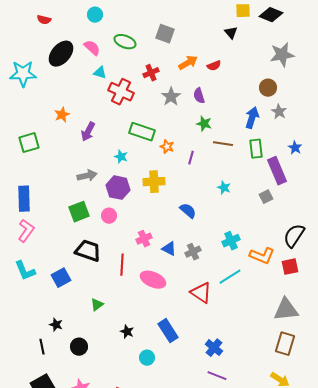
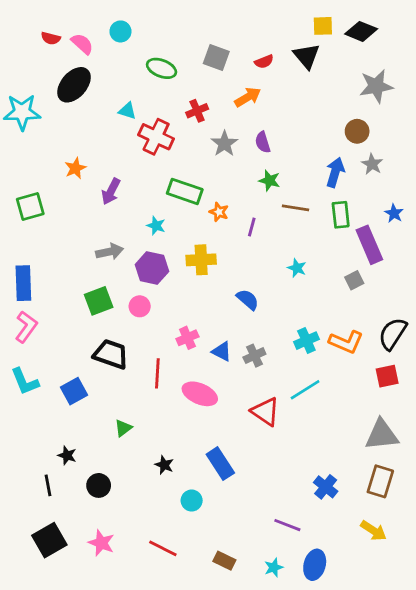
black triangle: (231, 33) -> (306, 56), size x1.5
pink semicircle: (92, 48) -> (82, 44), moved
red semicircle: (214, 66) -> (264, 62), moved
orange L-shape: (262, 256) -> (346, 342), moved
blue cross: (214, 348) -> (326, 487), moved

